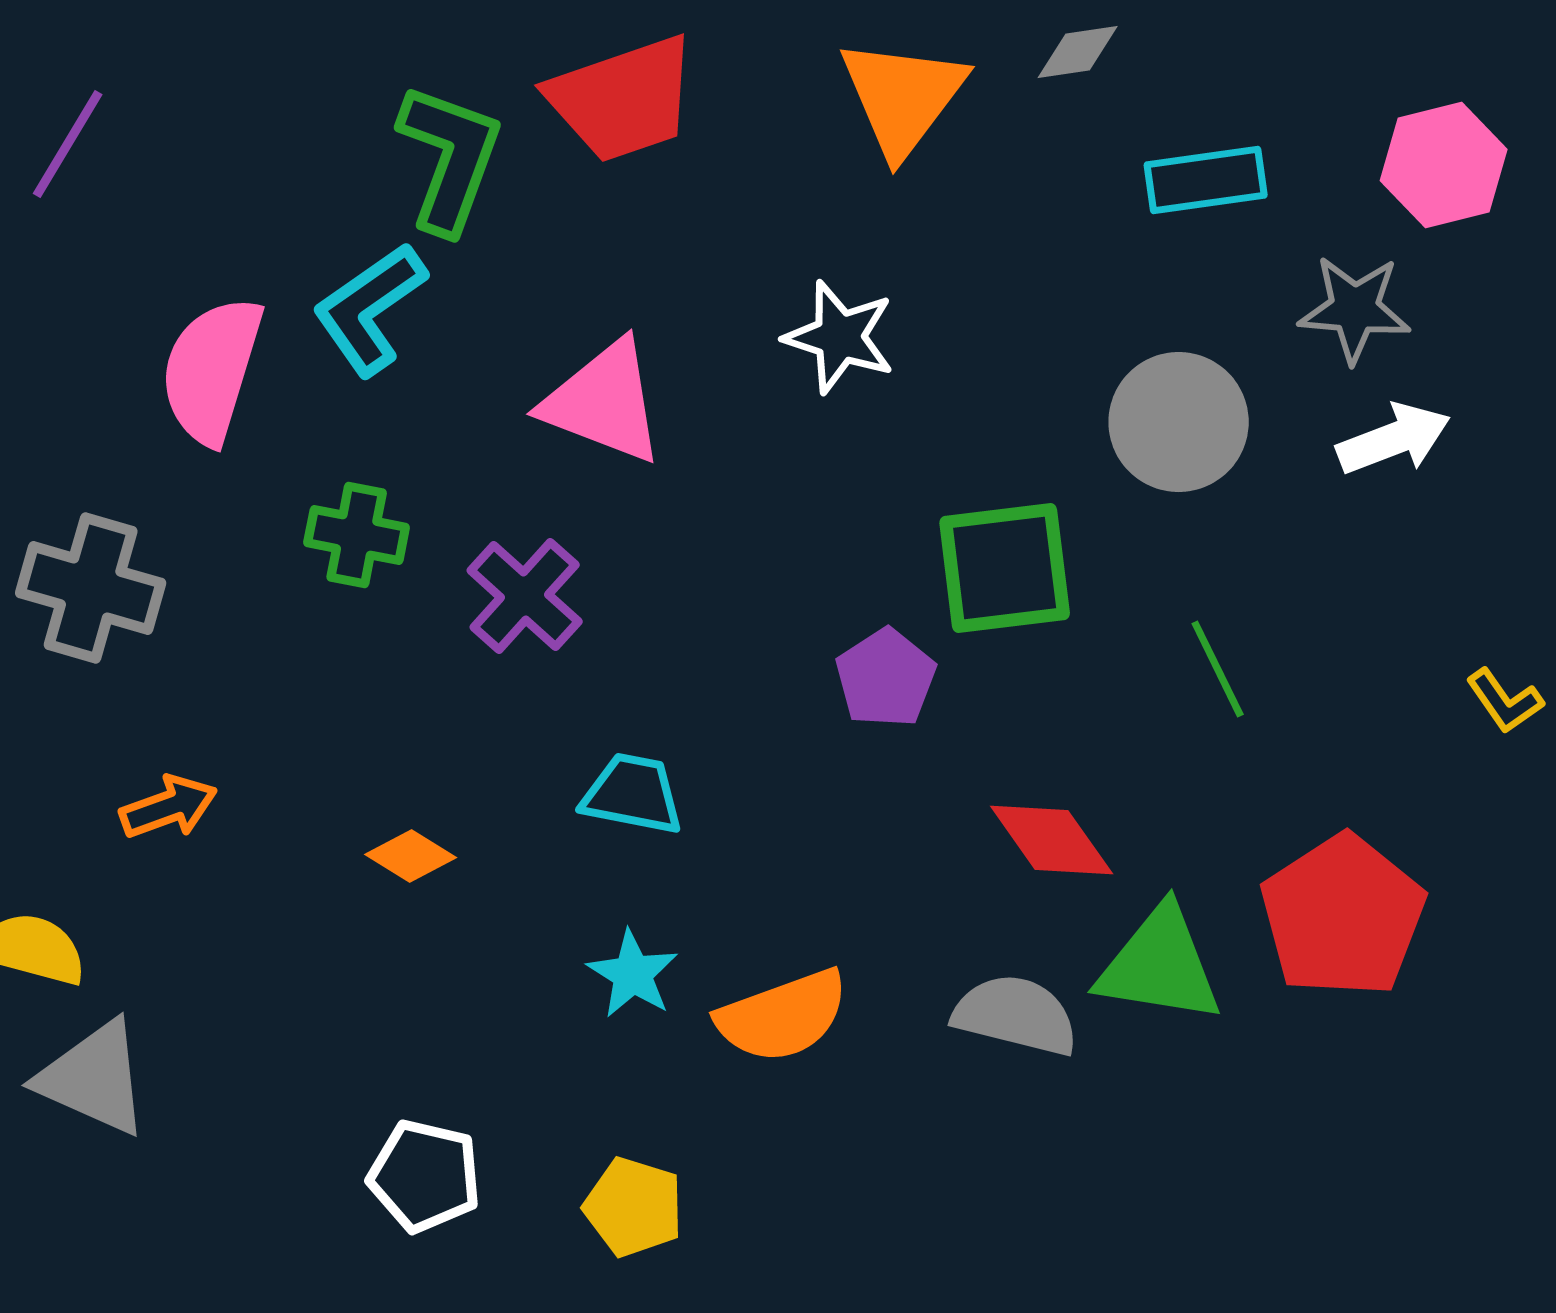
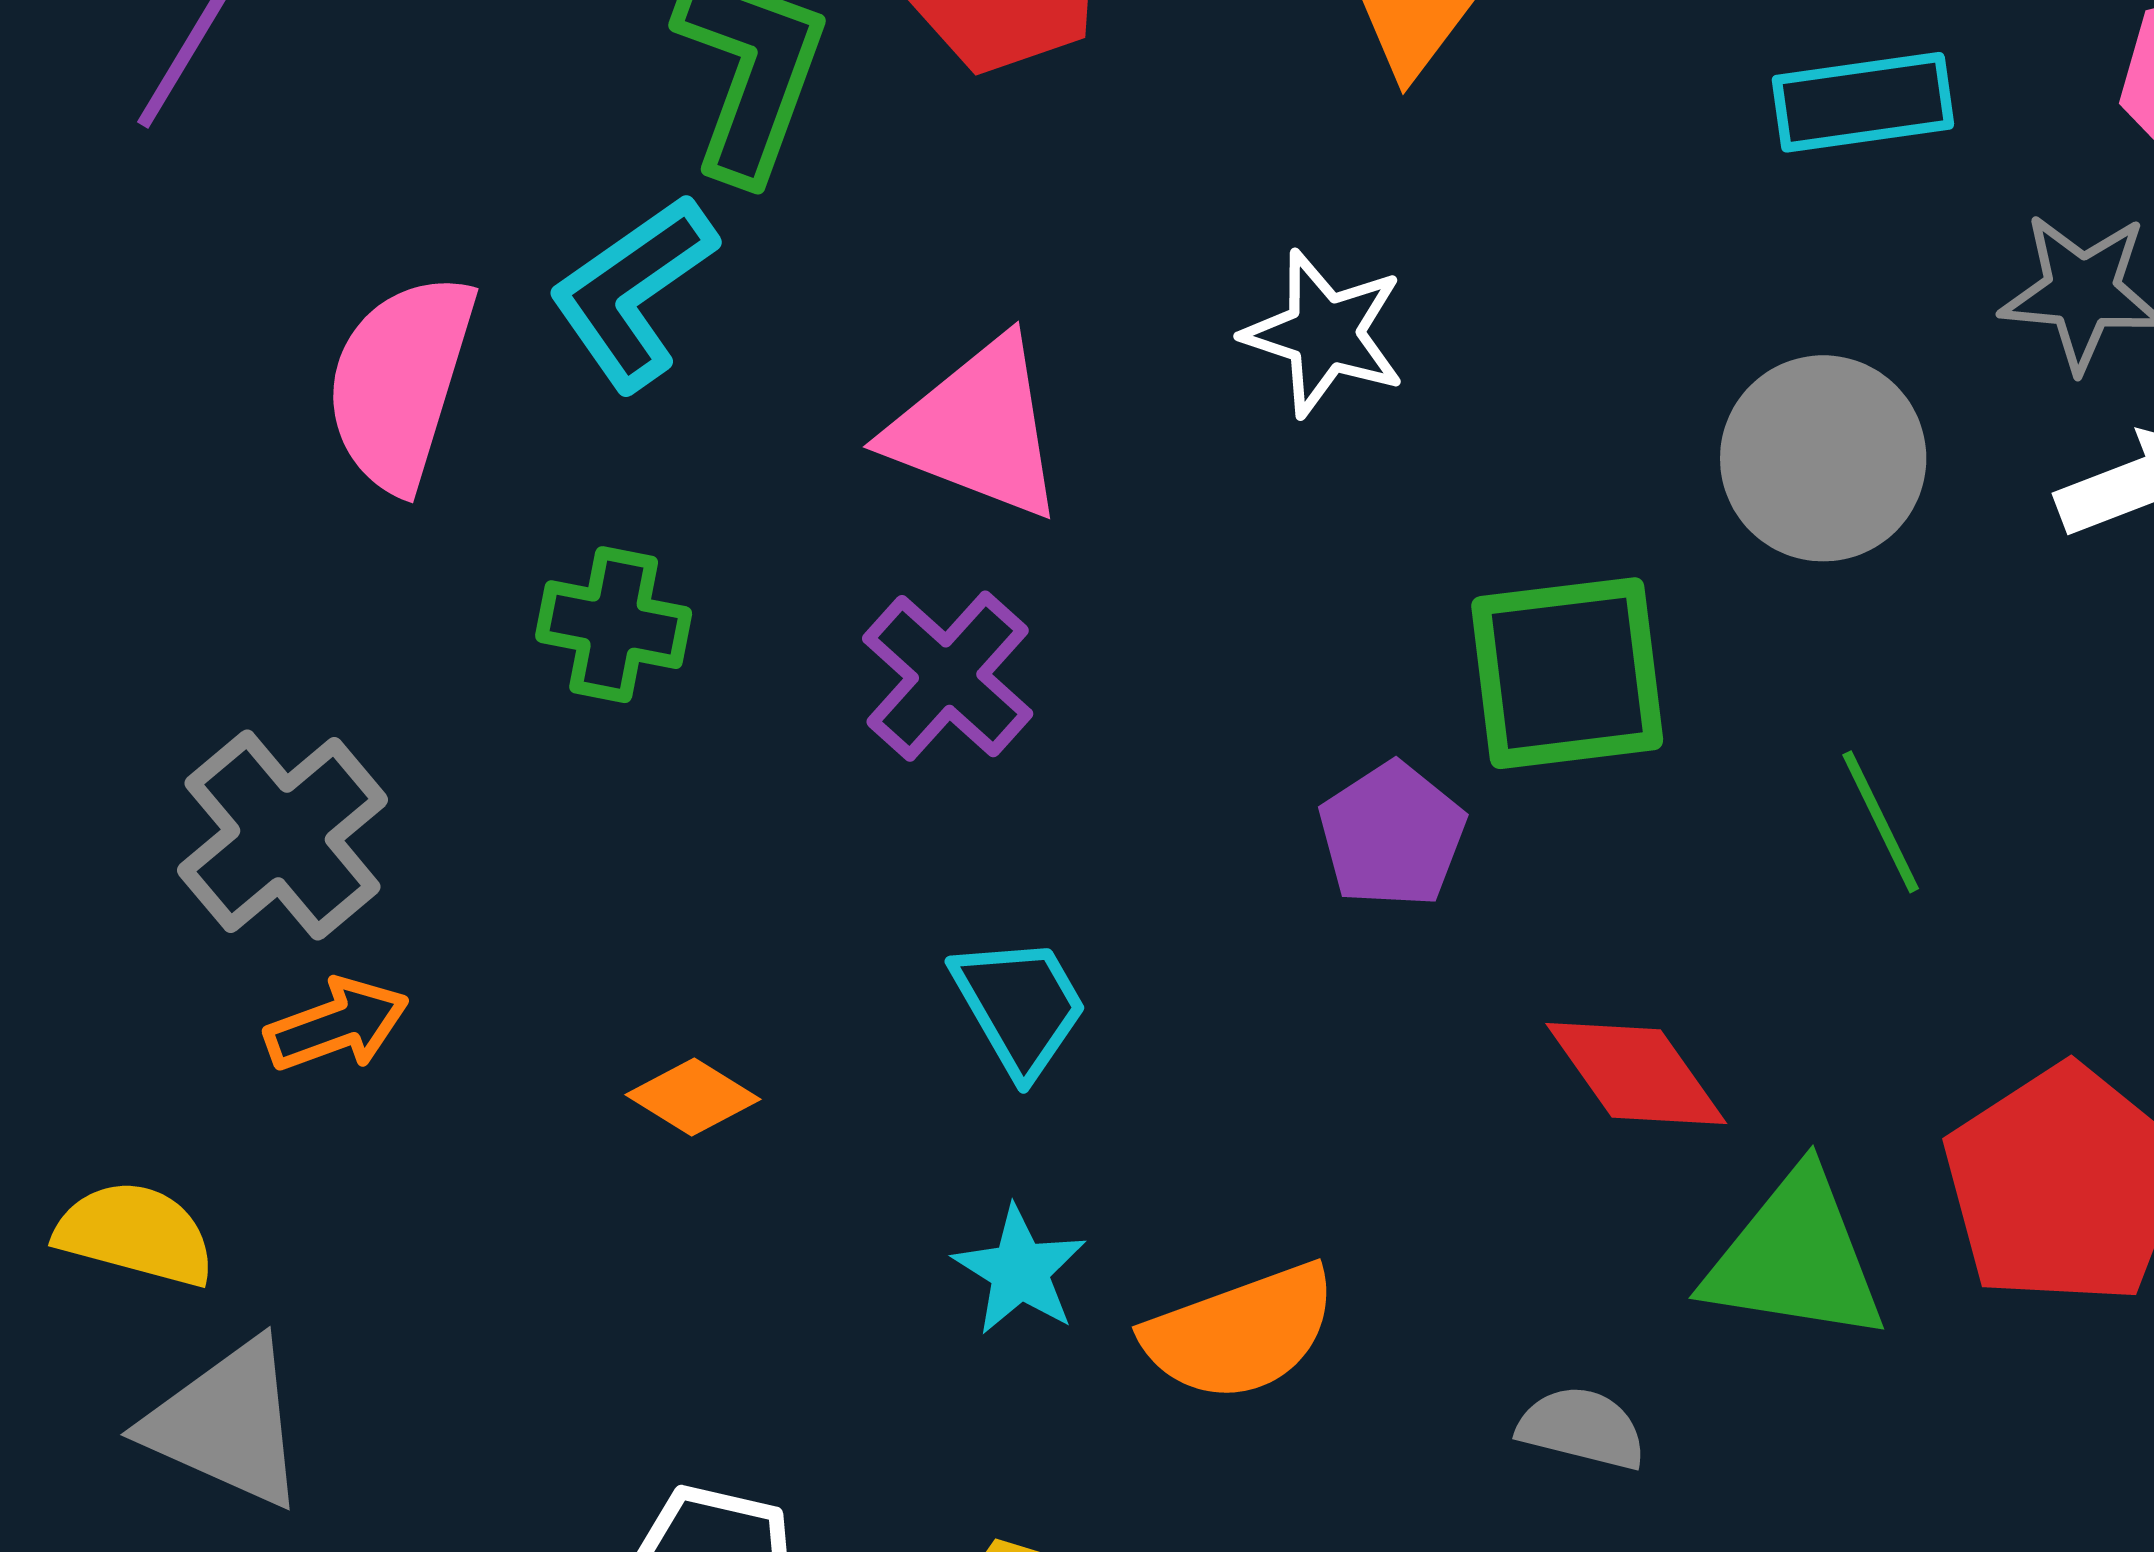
gray cross: (91, 588) -> (283, 835), moved, turned 34
purple cross: (525, 596) -> (948, 676), moved
cyan trapezoid: (633, 794) -> (1020, 1006), turned 49
gray semicircle: (1016, 1015) -> (1582, 1428), moved, size x0.7

